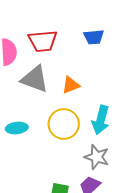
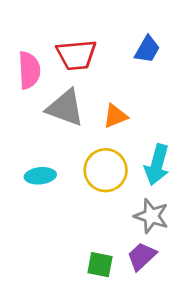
blue trapezoid: (94, 37) -> (147, 49), turned -55

